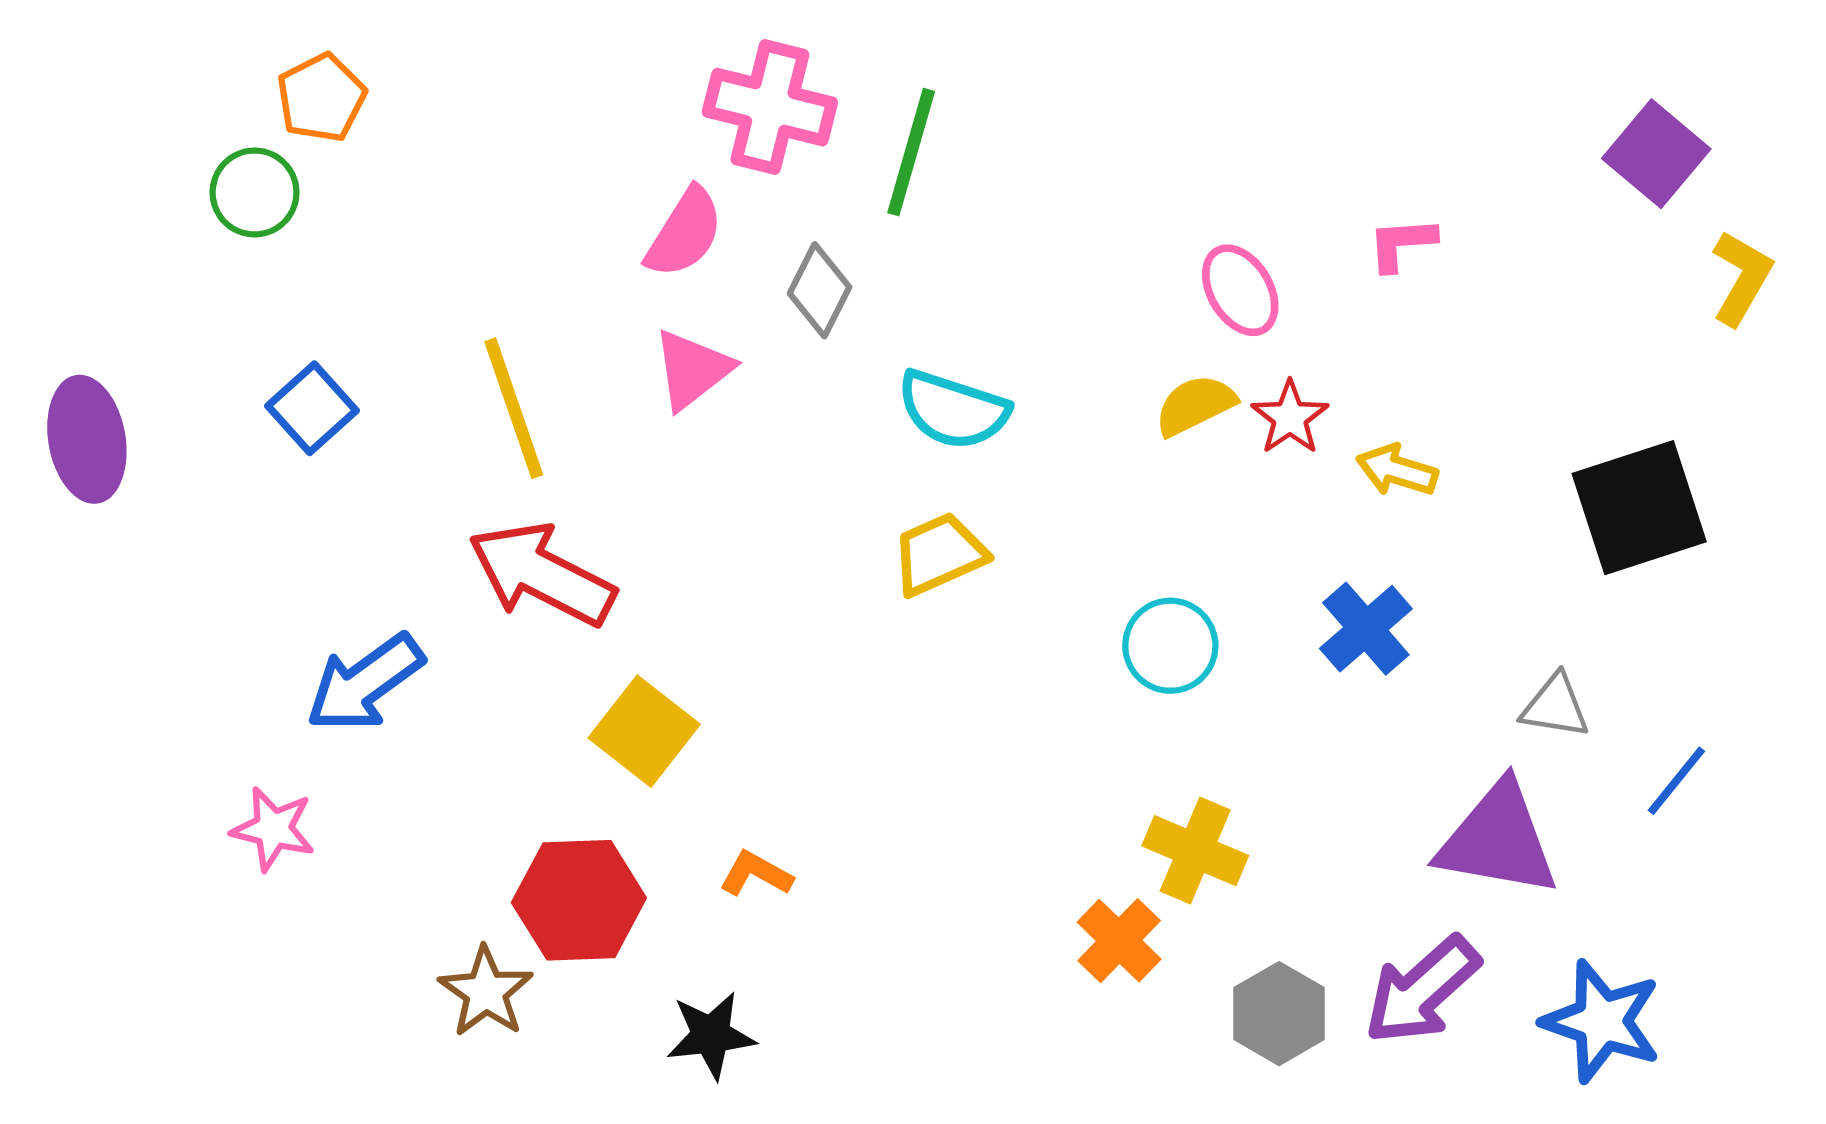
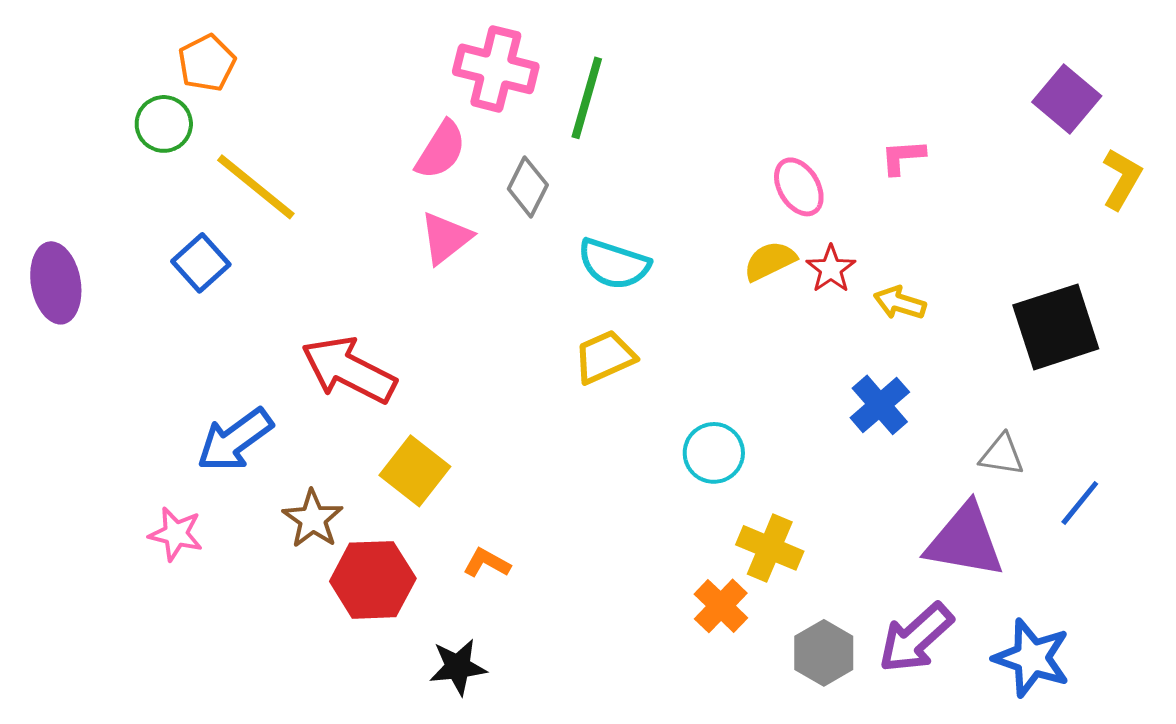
yellow line: (514, 408) -> (256, 187), moved, turned -32
cyan circle: (1170, 646) -> (714, 453), moved
brown star: (486, 992) -> (313, 519), moved

